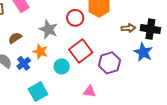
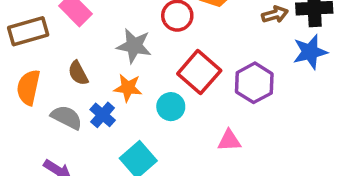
brown semicircle: (15, 38) -> (78, 73), turned -72
blue star: (143, 52) -> (310, 52), turned -30

